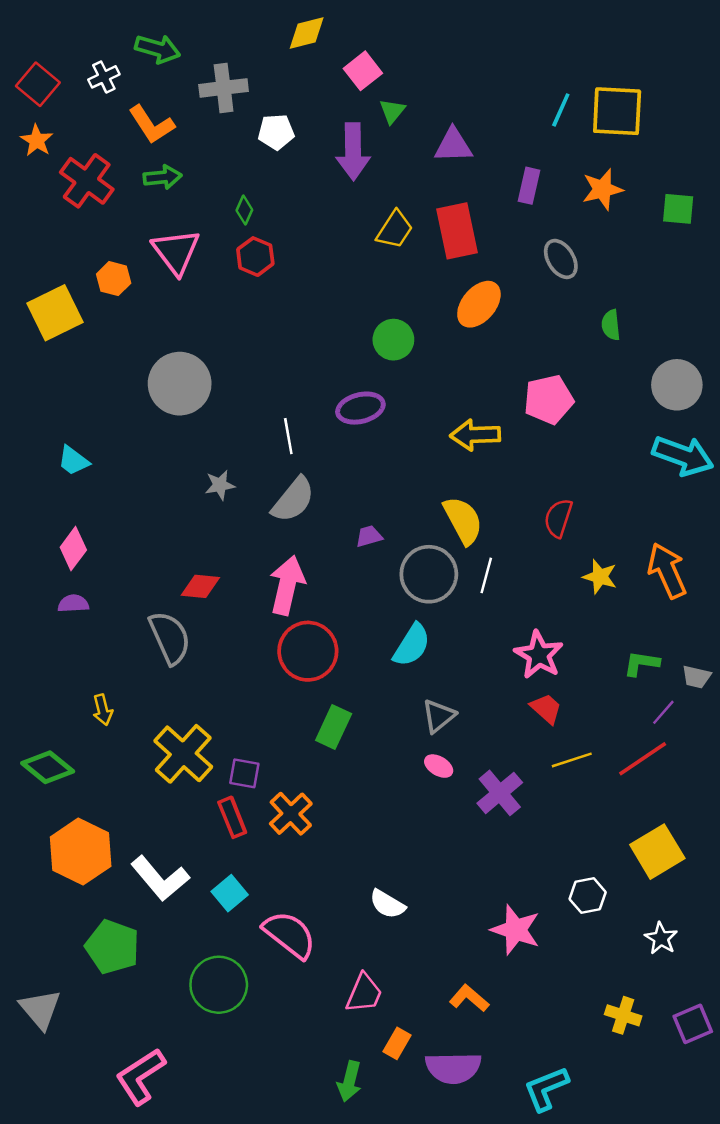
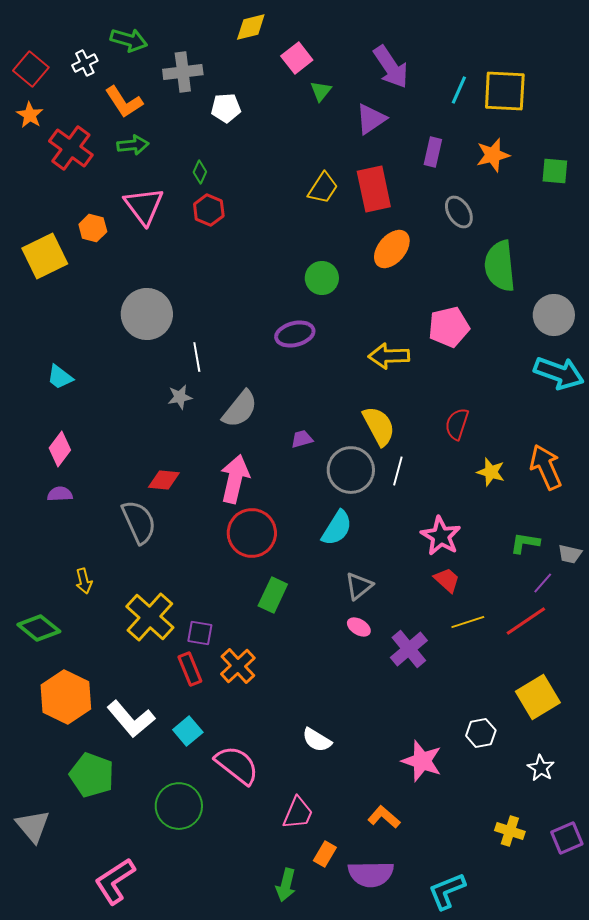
purple triangle: (453, 145) -> (371, 119), turned -32
purple arrow: (353, 151) -> (391, 67), moved, turned -33
green semicircle: (611, 325) -> (500, 266), size x2.0
white line: (288, 436) -> (197, 357), moved

